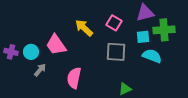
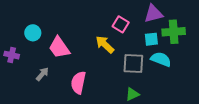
yellow arrow: (84, 28) -> (105, 44), moved
cyan circle: (31, 52) -> (33, 33), moved
gray square: (116, 52) -> (133, 64), moved

